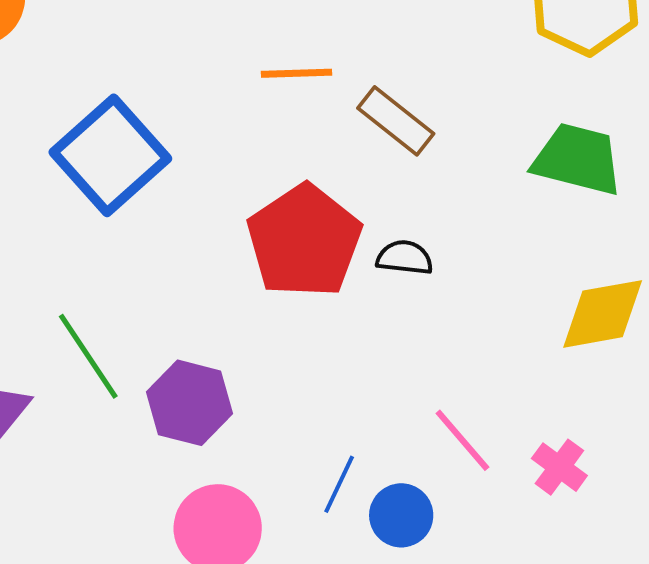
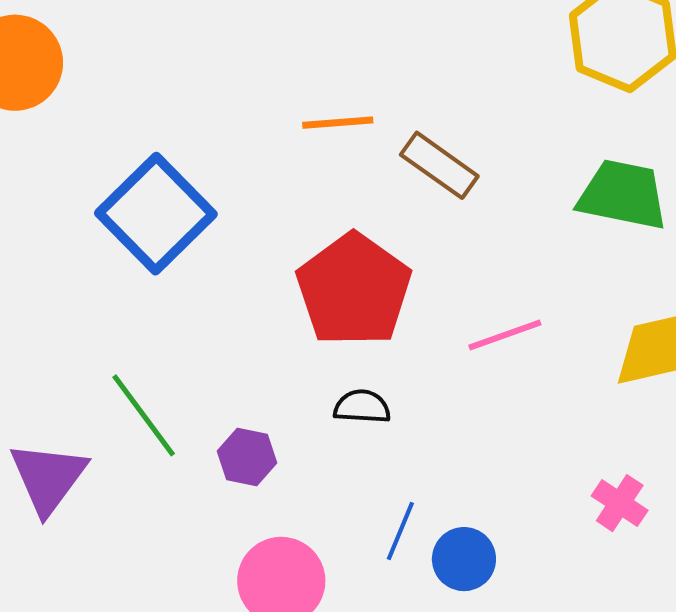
black semicircle: (405, 258) -> (362, 407), moved
purple hexagon: (189, 403) -> (247, 457), size x0.7
pink line: (462, 440) -> (505, 335), moved, turned -66

